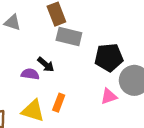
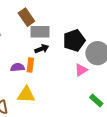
black arrow: (46, 64) -> (42, 49), moved, turned -48
orange rectangle: (59, 103) -> (30, 65), moved

